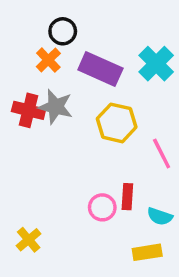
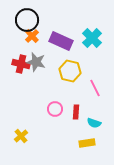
black circle: (63, 31) -> (27, 20), moved, size x1.5
pink circle: (102, 207) -> (55, 109), moved

